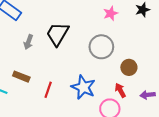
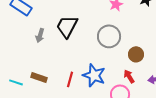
brown rectangle: (21, 77) -> (39, 77), moved
red line: (48, 90) -> (70, 79), moved

